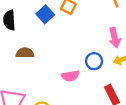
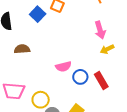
blue circle: (94, 61) -> (80, 77), moved

